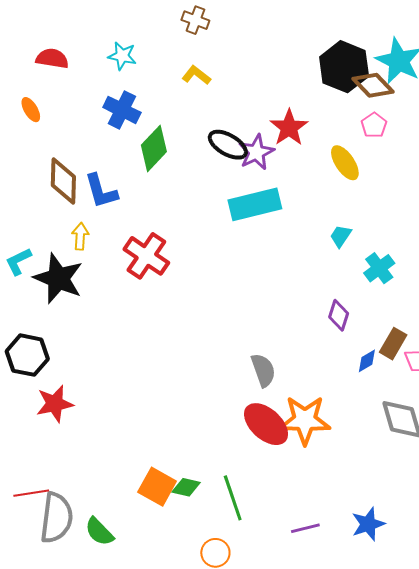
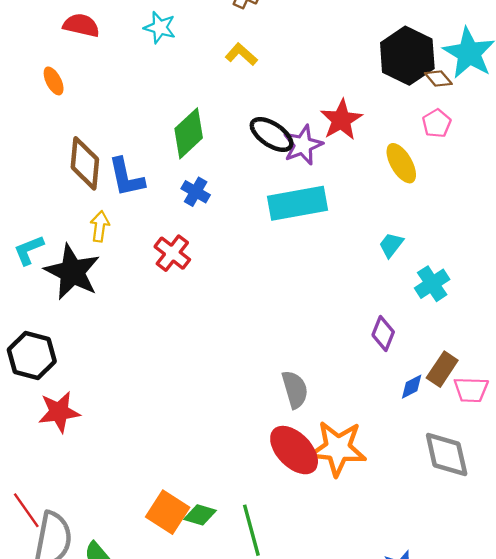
brown diamond: (373, 85) -> (438, 78), size x0.6
blue cross: (122, 110) -> (196, 192), moved, size x0.7
red cross: (146, 256) -> (172, 253), size x0.7
red line: (31, 493) -> (26, 510), turned 60

